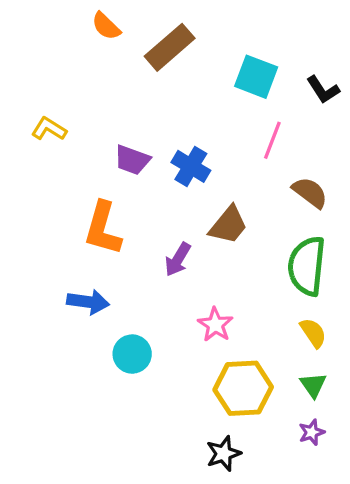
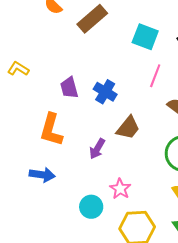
purple trapezoid: (132, 160) -> (69, 88), turned 55
cyan circle: (132, 354) -> (91, 207), moved

